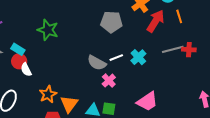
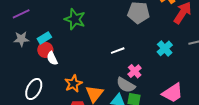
cyan rectangle: (18, 49) -> (44, 38), turned -64
white line: (116, 58) -> (118, 51), moved
gray semicircle: (97, 63) -> (126, 85), moved

